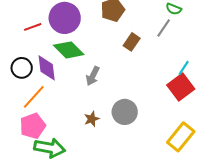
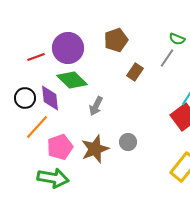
gray circle: (125, 112) -> (128, 142), size x0.7
brown star: (92, 119) -> (95, 149), size x1.8
pink pentagon: (33, 126) -> (60, 147), moved

